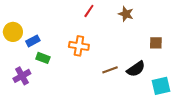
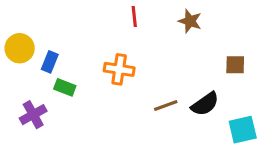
red line: (89, 11) -> (134, 17), turned -40
blue rectangle: (33, 41) -> (50, 62), turned -40

